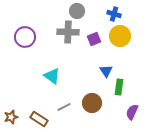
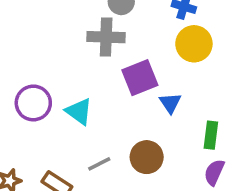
purple circle: (25, 37) -> (33, 103), moved
purple square: (94, 39) -> (140, 78), moved, size x1.5
green rectangle: (119, 87) -> (211, 135), moved

